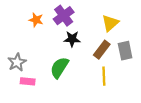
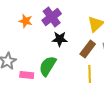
pink rectangle: (28, 81) -> (27, 75), moved

